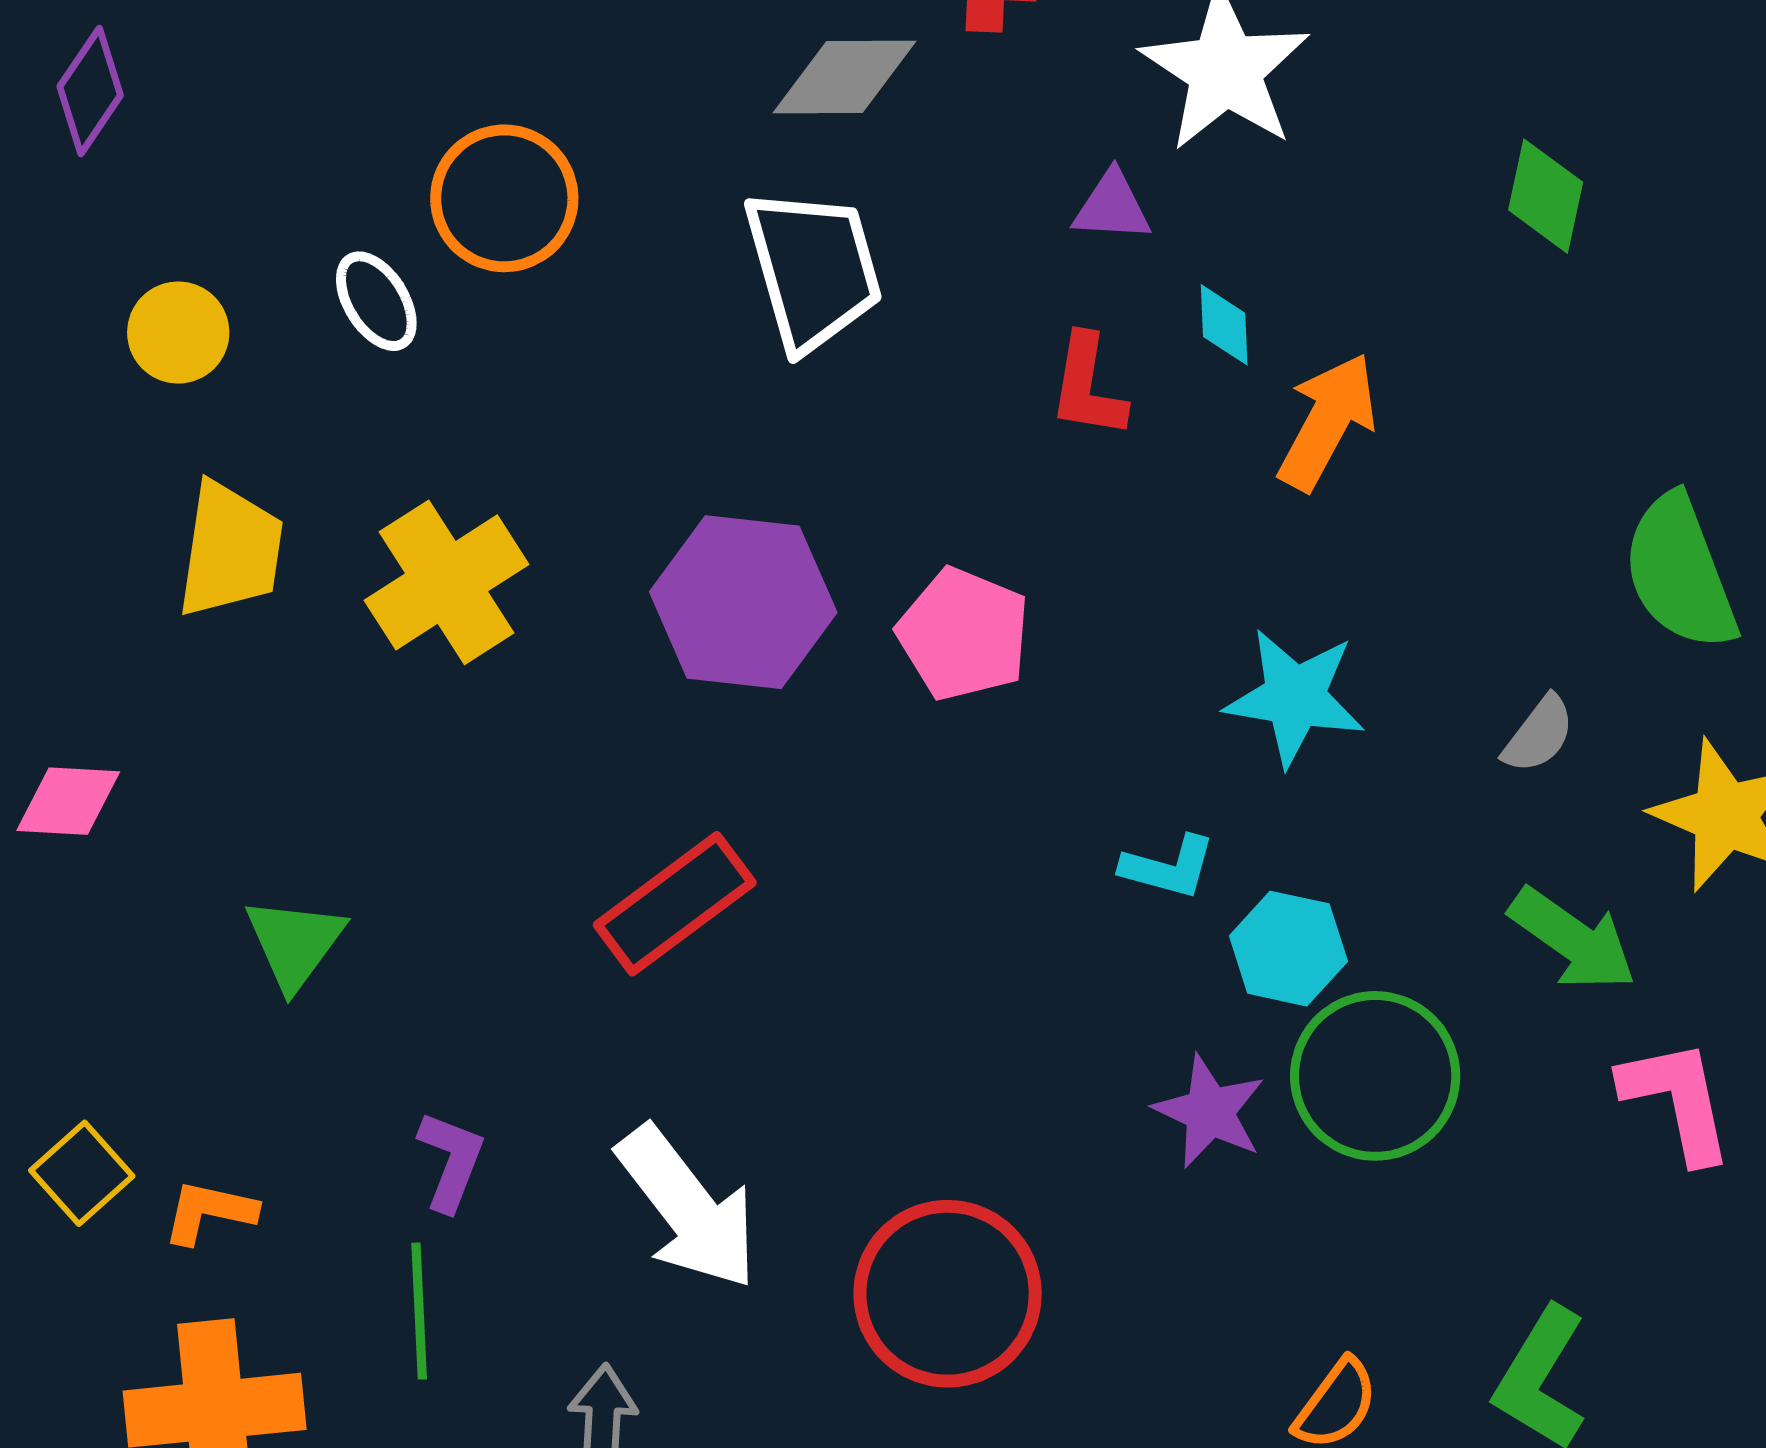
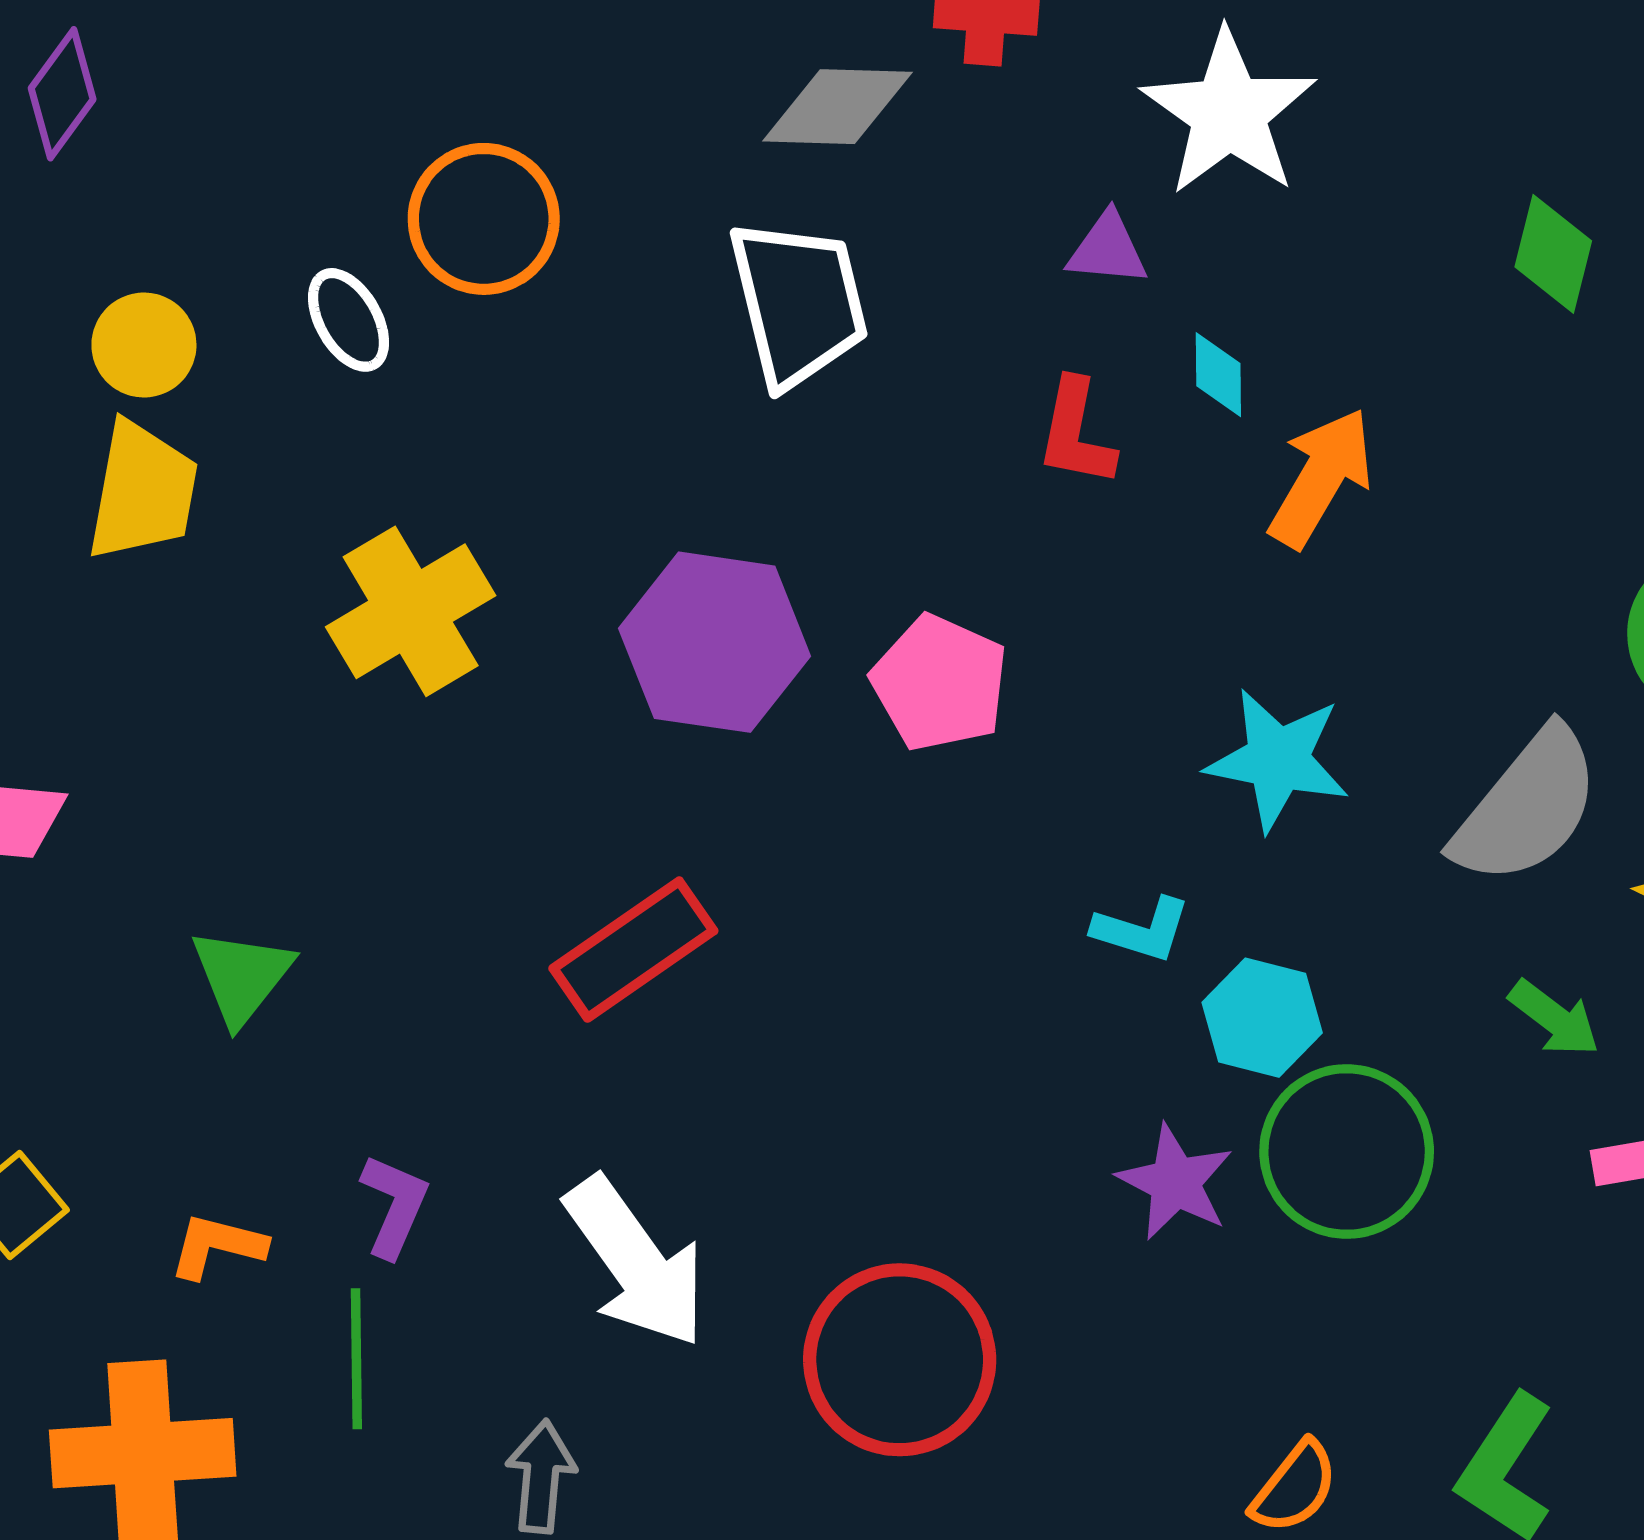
yellow trapezoid: (230, 550) -> (143, 491), moved
gray semicircle: (1539, 734) -> (1527, 807), size x2.0
green arrow: (1573, 939) -> (1554, 1018), size x0.7
orange L-shape: (209, 1212) -> (217, 1246), moved

